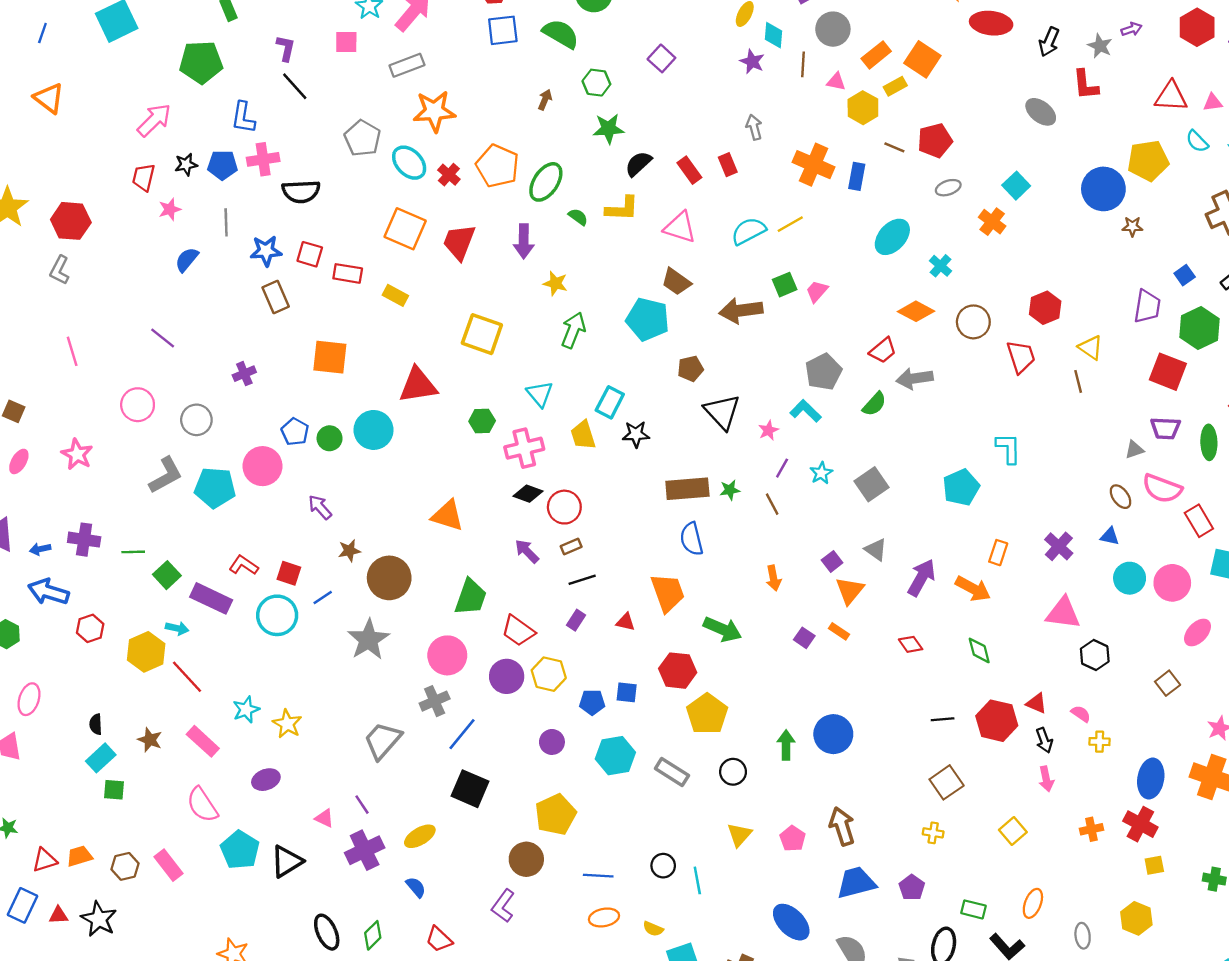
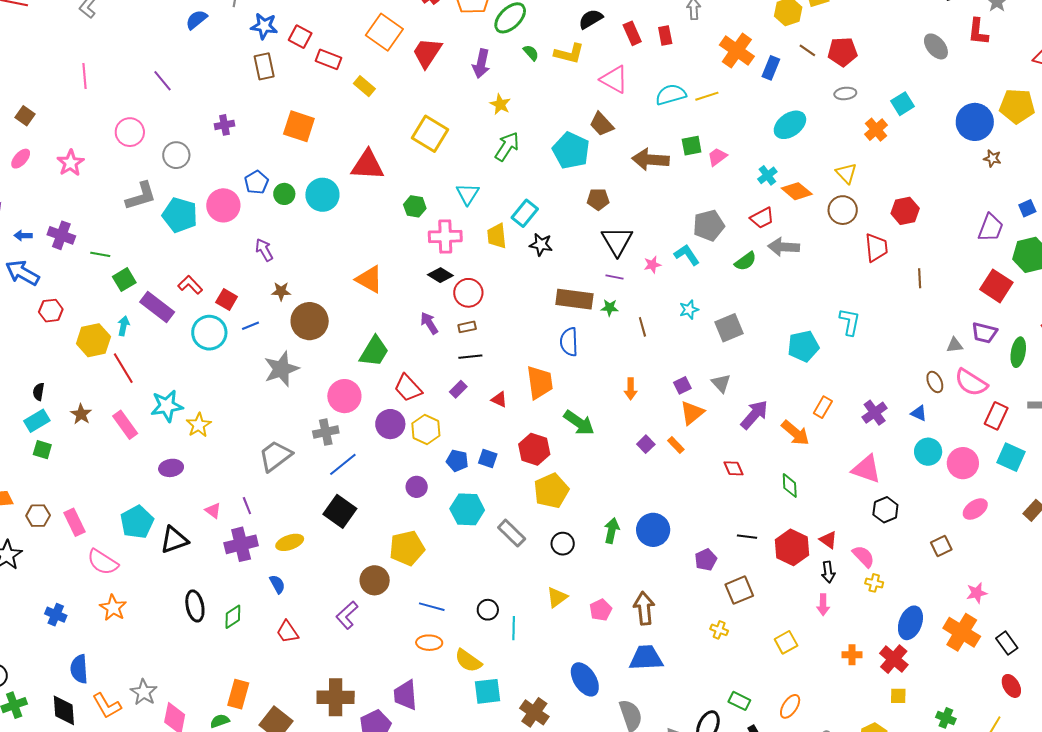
cyan cross: (941, 266) -> (767, 175), moved
yellow triangle: (1091, 347) -> (846, 173), moved
purple line: (782, 468) -> (614, 277), moved, turned 60
red rectangle: (1199, 521) -> (996, 416), turned 44
cyan arrow: (177, 628) -> (123, 326), turned -102
cyan star: (246, 710) -> (167, 406), size x1.4
pink semicircle: (1081, 714) -> (863, 556), size x1.4
pink semicircle: (202, 805) -> (103, 562), moved, turned -36
purple pentagon: (912, 887) -> (706, 560), moved
yellow semicircle: (653, 929) -> (468, 661), size x1.6

